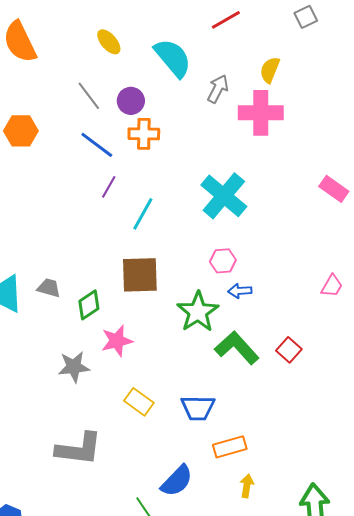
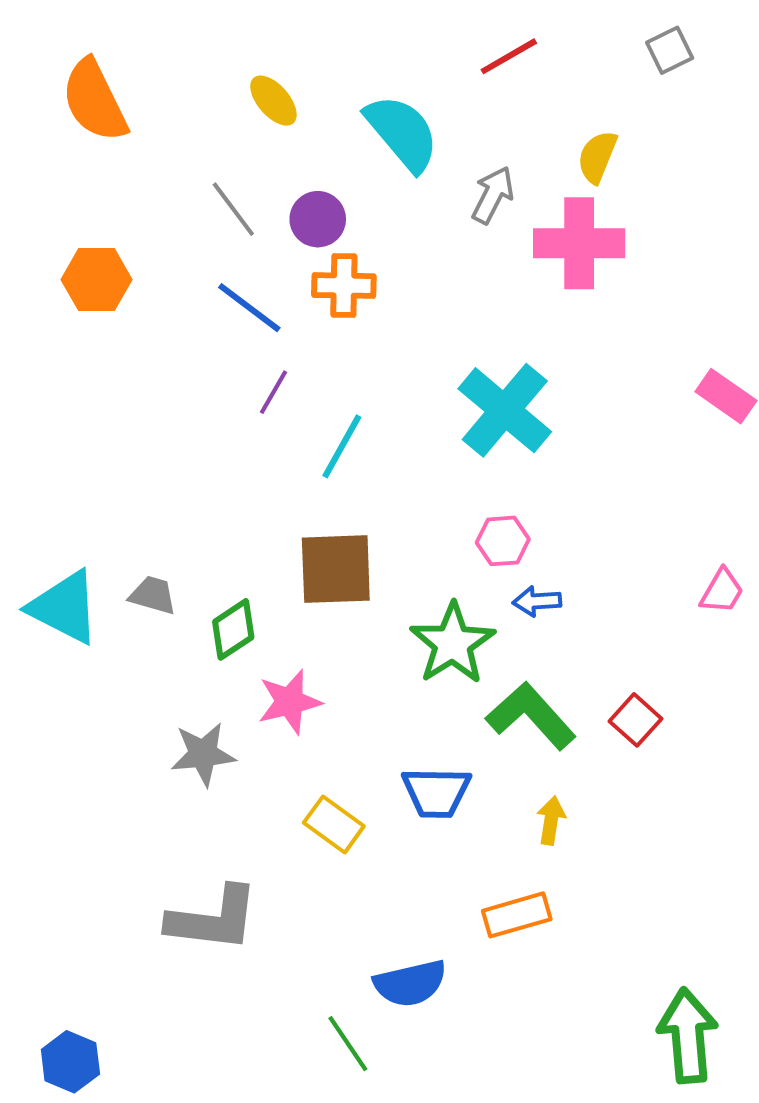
blue trapezoid: (198, 408) -> (436, 792), moved
blue semicircle: (177, 481) -> (410, 983), turned 33
yellow arrow: (247, 486) -> (551, 820), moved

